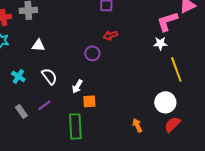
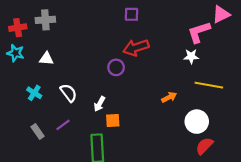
red arrow: (110, 35) -> (136, 48), size x1.6
white triangle: (38, 45) -> (46, 59), moved
yellow line: (176, 69) -> (209, 85), turned -60
orange arrow: (137, 125) -> (169, 97), moved, turned 88

